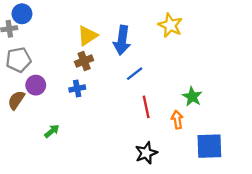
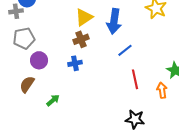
brown semicircle: (16, 100) -> (27, 84), moved
black star: (146, 153) -> (135, 119), turned 30

